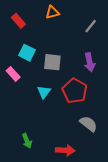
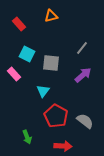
gray line: (91, 26) -> (82, 48), moved
purple arrow: (90, 62) -> (83, 75), moved, turned -120
red pentagon: (75, 91) -> (56, 116), moved

